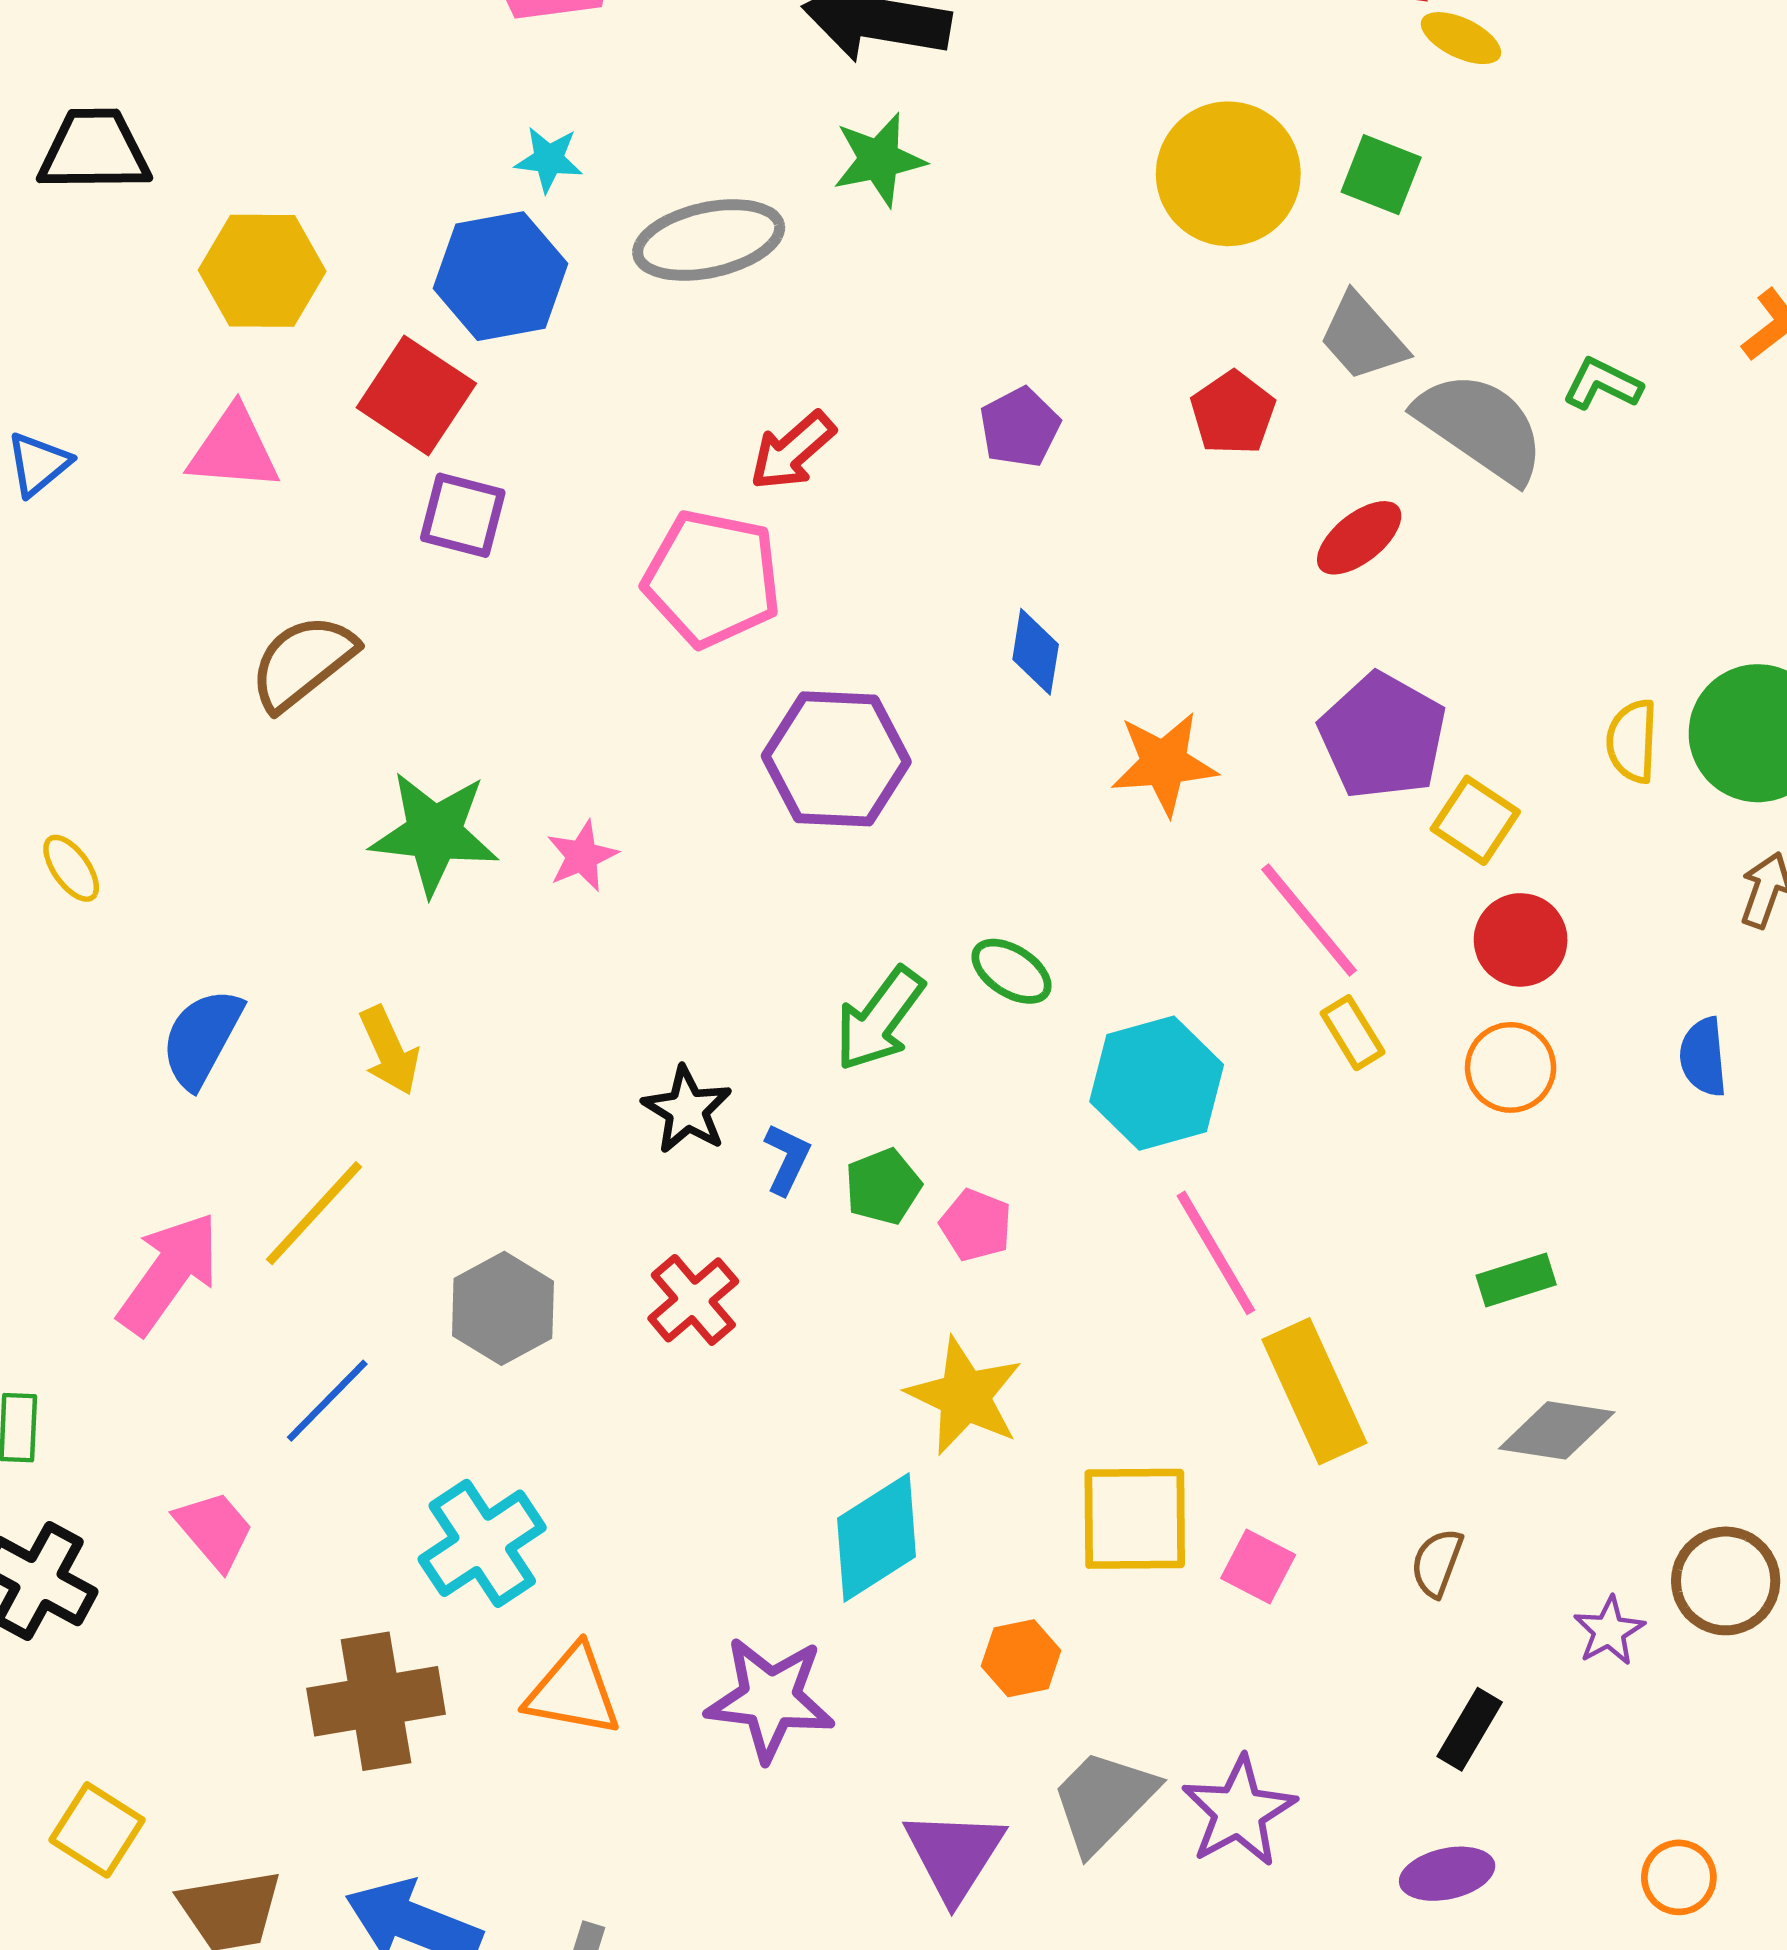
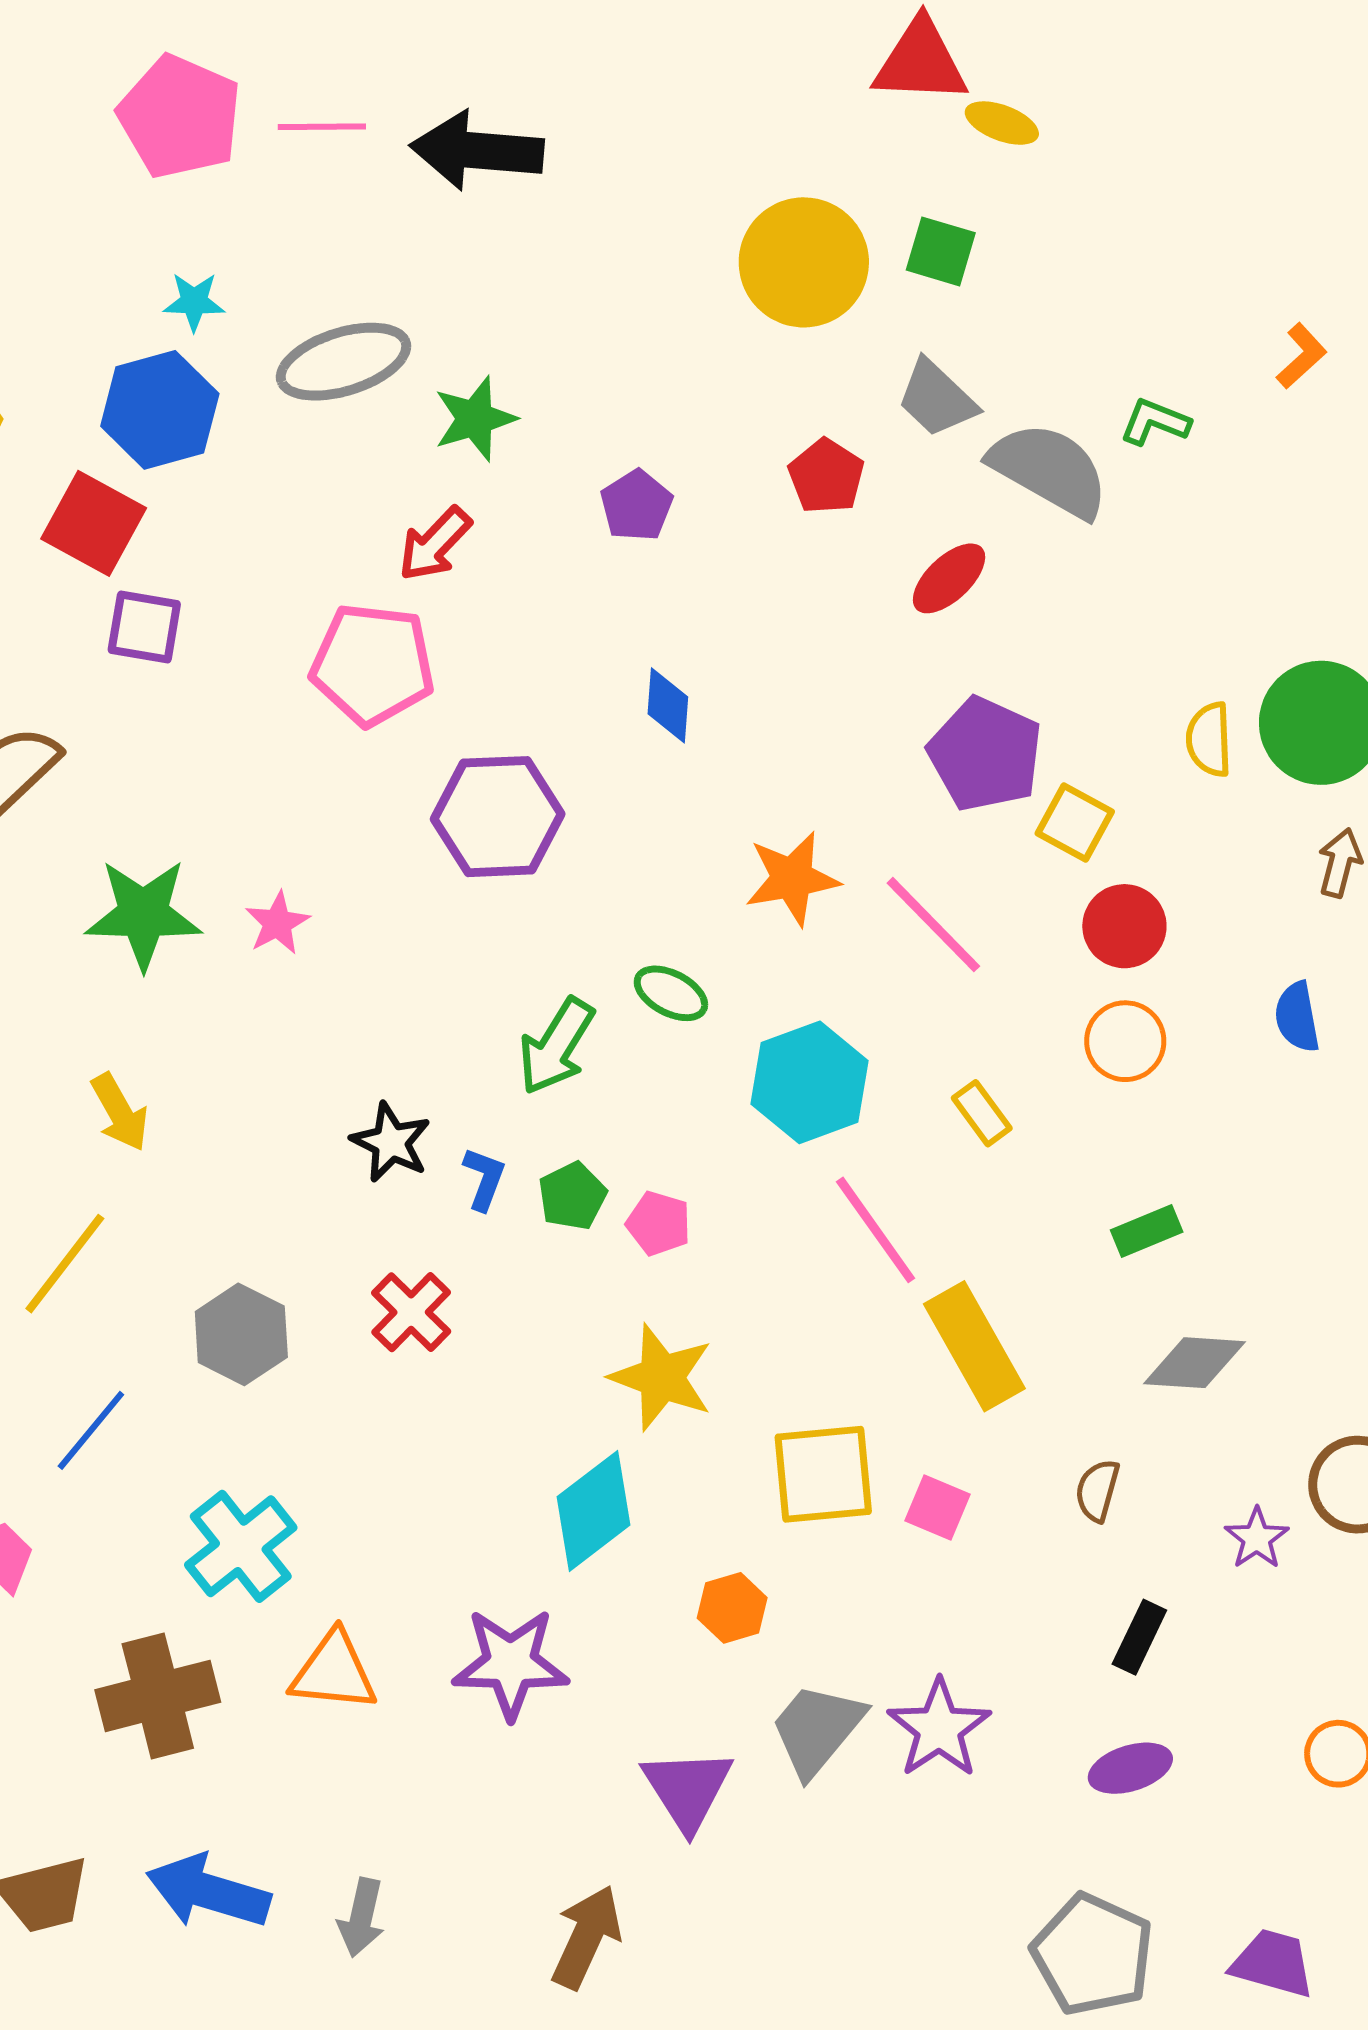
green star: (879, 160) -> (475, 419), moved
orange star: (1164, 763) -> (792, 878), moved
yellow rectangle: (1353, 1033) -> (982, 1113), moved

